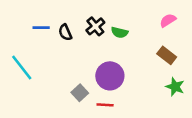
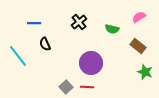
black semicircle: (65, 32) -> (45, 44), moved
green semicircle: (120, 32) -> (112, 29), moved
gray square: (80, 93) -> (66, 87), moved

